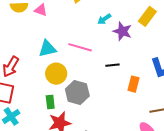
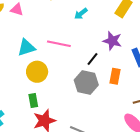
purple star: (122, 31) -> (112, 41), moved
black line: (112, 65) -> (93, 59), turned -40
gray hexagon: (77, 92) -> (86, 83), moved

